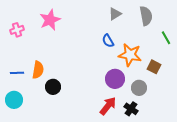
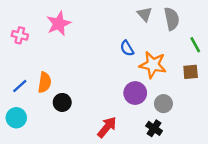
gray triangle: (115, 14) -> (145, 14), moved, turned -40
pink cross: (17, 30) -> (20, 35), turned 32
brown square: (154, 67) -> (191, 72), moved, turned -32
blue line: (17, 73) -> (20, 86), turned -40
red arrow: (108, 106) -> (107, 127), moved

